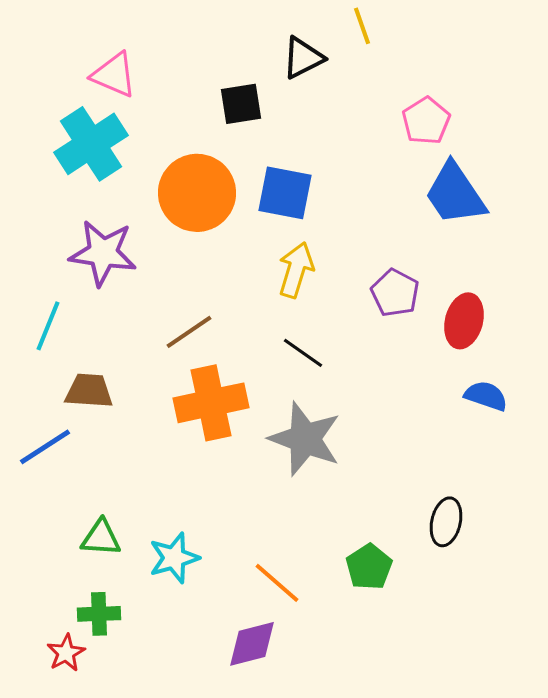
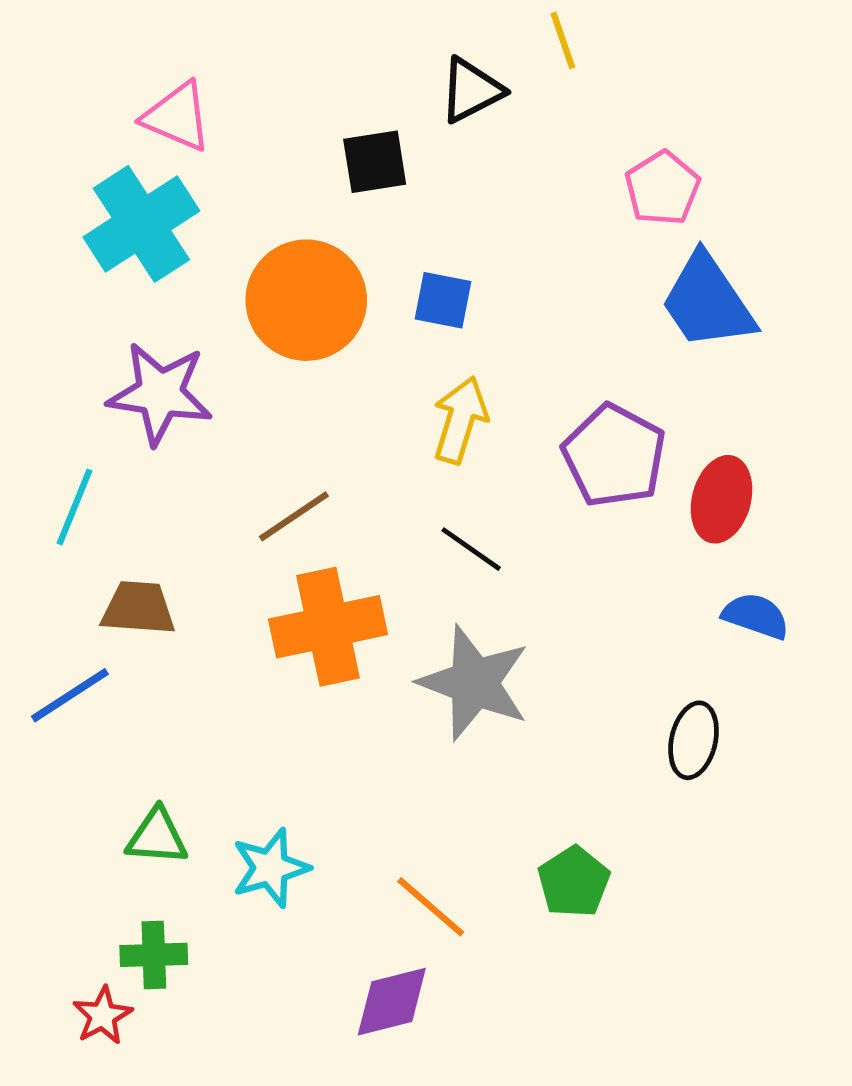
blue square: (285, 193) -> (443, 300), size x0.7
purple pentagon: (395, 293) -> (614, 456), size x1.4
black ellipse: (446, 522) -> (694, 740), moved

